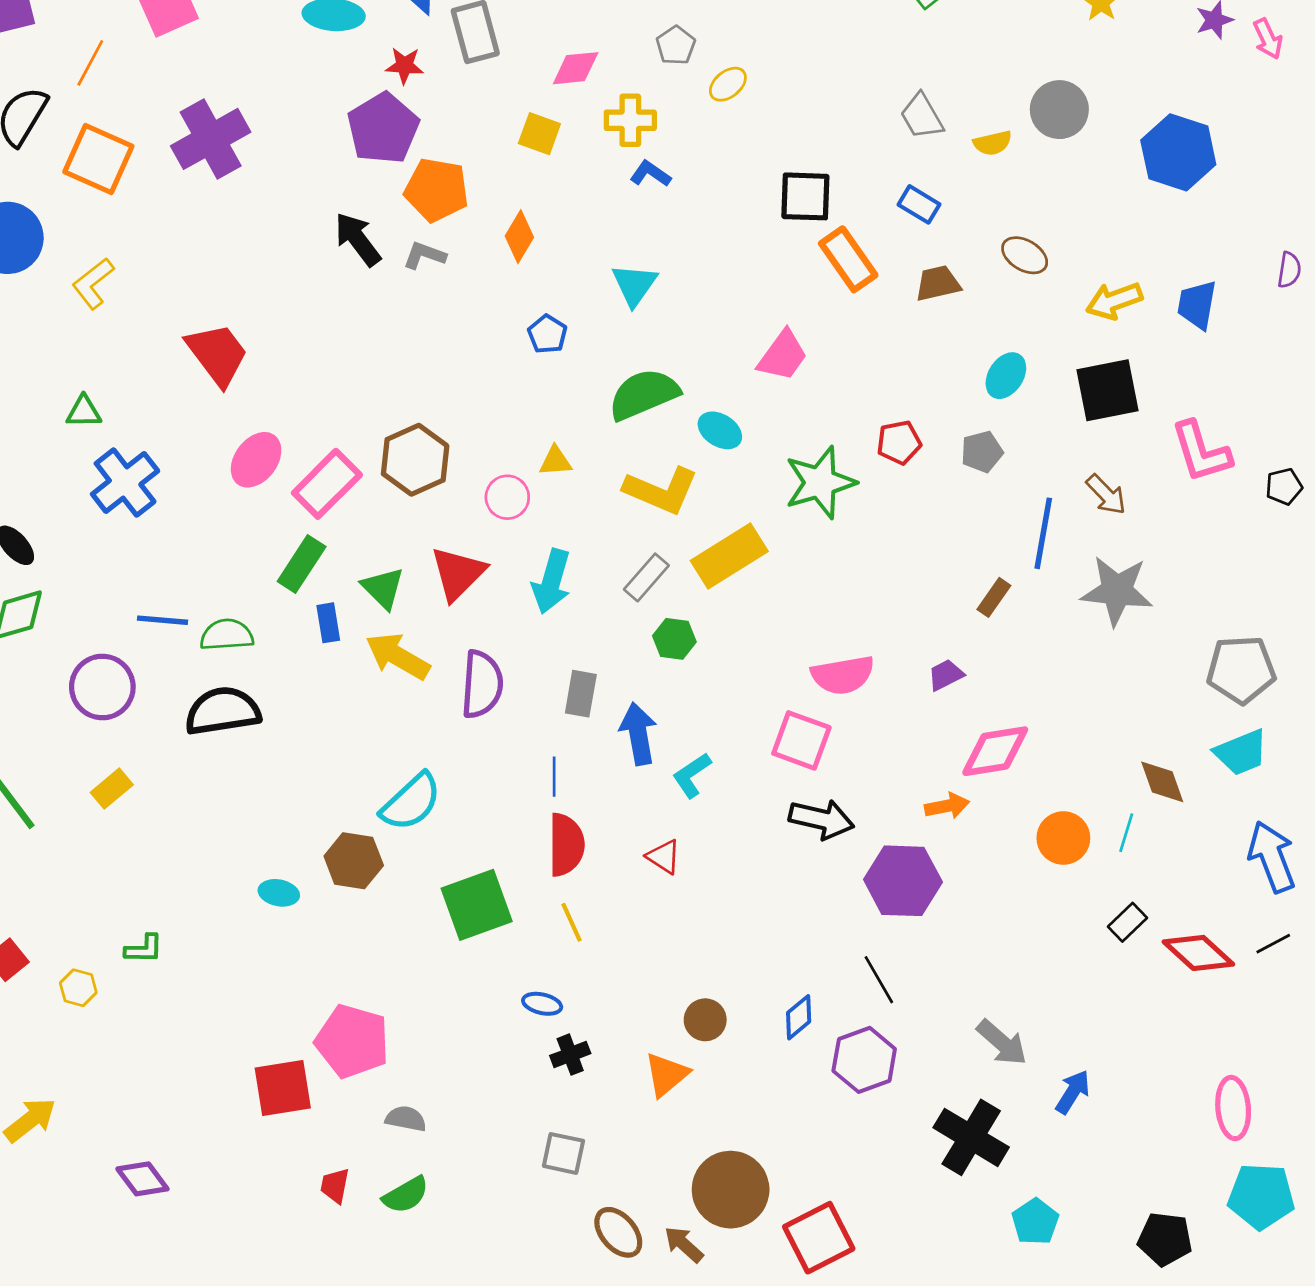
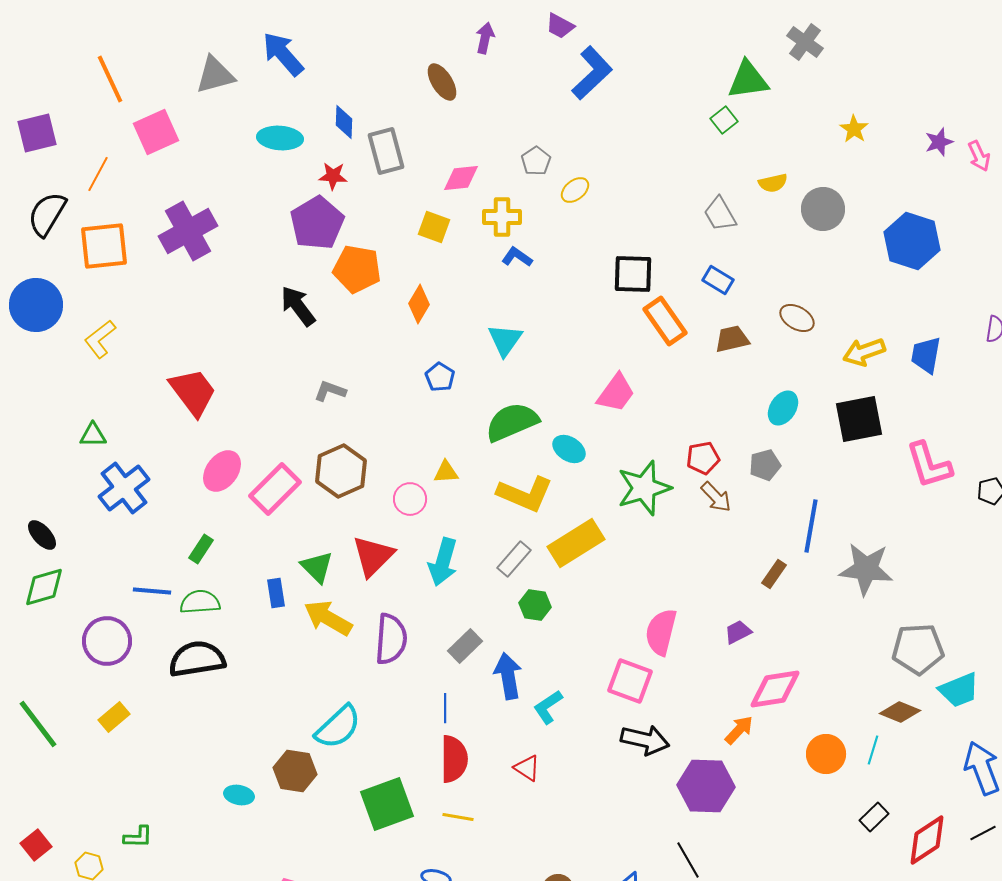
yellow semicircle: (993, 143) -> (773, 183), moved
orange square: (98, 159) -> (104, 246), turned -30
gray L-shape: (424, 255) -> (330, 391), moved
brown arrow: (1106, 495) -> (716, 497), moved
green rectangle: (302, 564) -> (201, 549), moved, size x0.7
gray pentagon: (1241, 670) -> (918, 649), moved
pink semicircle: (843, 675) -> (661, 632), turned 114
gray rectangle: (581, 694) -> (465, 646), turned 36
brown diamond: (1162, 782) -> (900, 712), turned -48
orange arrow: (947, 806) -> (739, 730), turned -36
yellow line: (572, 922) -> (458, 817), turned -56
red diamond: (1198, 953) -> (927, 840), turned -76

